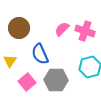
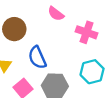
pink semicircle: (62, 29) -> (56, 14), moved, turned -98

